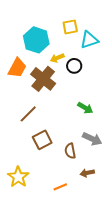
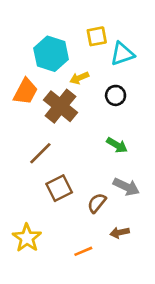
black circle: (74, 66) -> (116, 95), moved
brown semicircle: (70, 151) -> (97, 203), turned 49

